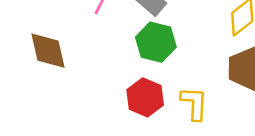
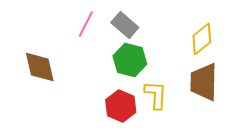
yellow L-shape: (194, 103) -> (156, 95), moved

